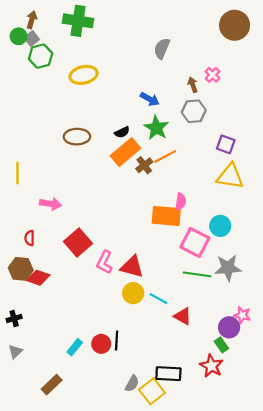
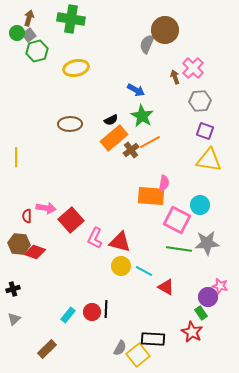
brown circle: (235, 25) -> (165, 30), moved
pink cross: (213, 75) -> (193, 68), size x1.5
gray hexagon: (194, 111) -> (200, 101), moved
pink arrow: (50, 204) -> (46, 208), moved

